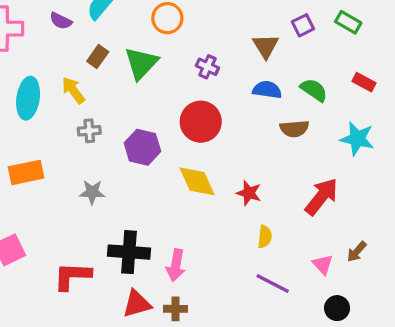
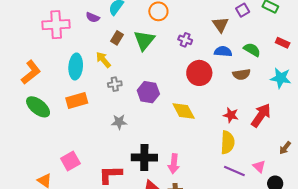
red circle: (201, 122) -> (199, 73), moved
orange rectangle: (26, 172) -> (77, 101), moved
red star: (249, 193) -> (231, 115), moved
yellow semicircle: (265, 237) -> (228, 142), size x1.6
pink triangle: (323, 264) -> (259, 166), moved

